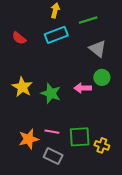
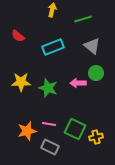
cyan rectangle: (56, 35) -> (53, 47), moved
yellow star: (22, 87) -> (21, 82), turned -30
green square: (80, 137) -> (75, 129), turned 30
yellow cross: (102, 145) -> (96, 137), turned -32

